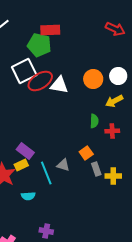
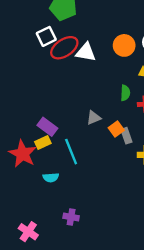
white square: (24, 71) -> (46, 36), size x0.7
gray triangle: (63, 165) -> (94, 118), moved, turned -40
gray rectangle: (96, 169) -> (126, 136), moved

